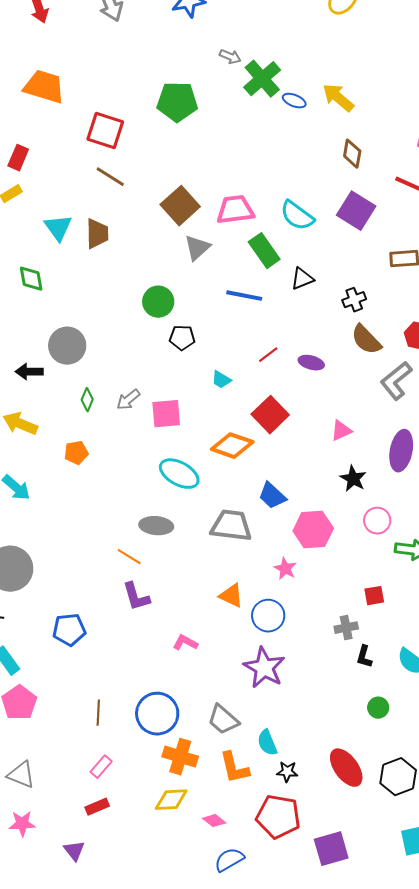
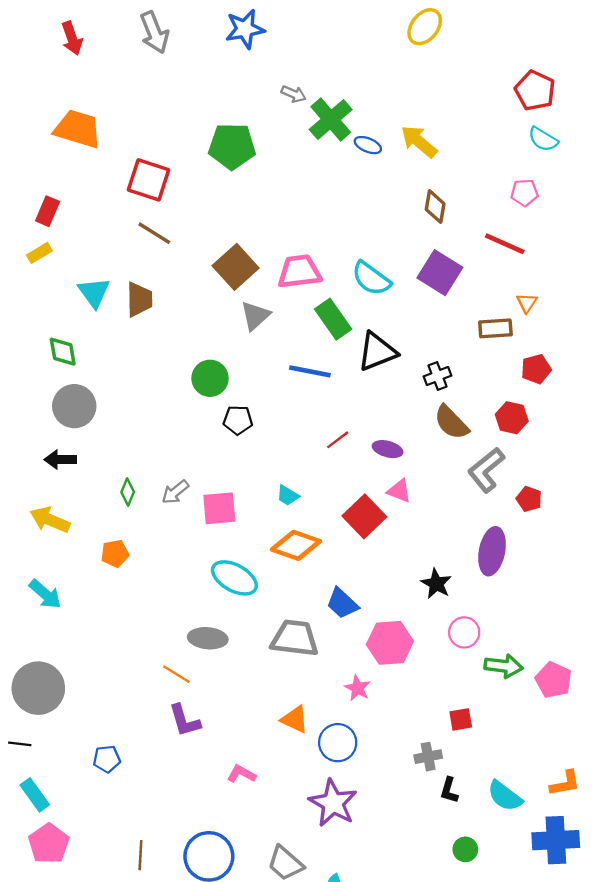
black triangle: (302, 279) -> (377, 352), size x1.5
gray circle: (67, 346) -> (74, 406), moved
cyan trapezoid: (221, 380) -> (288, 495), moved
red square: (270, 415) -> (364, 516), moved
pink triangle: (341, 431) -> (399, 491), moved, turned 45
blue pentagon: (69, 630) -> (107, 759), size x0.7

